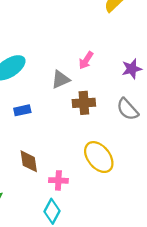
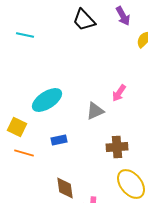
brown cross: (84, 103) -> (117, 147), moved

